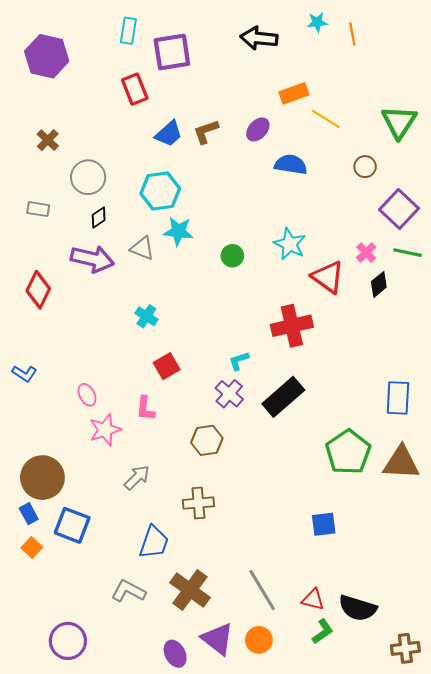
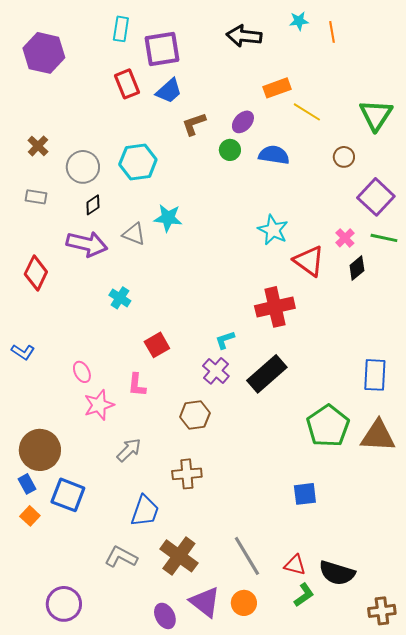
blue trapezoid: (169, 134) -> (169, 91), moved
brown cross: (48, 140) -> (38, 146), moved
cyan hexagon: (160, 191) -> (138, 162), moved
green circle: (232, 256) -> (230, 150), moved
cyan cross: (146, 316) -> (120, 298), moved

